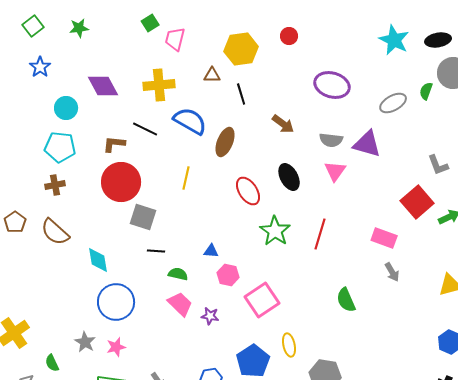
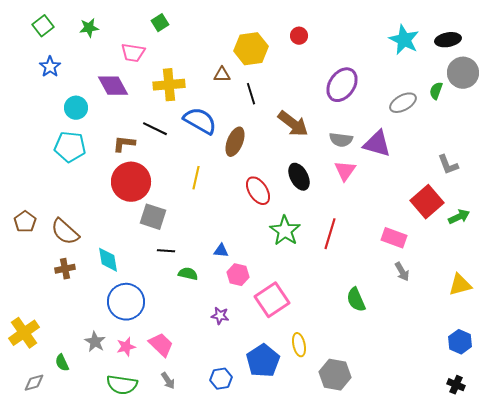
pink trapezoid: (175, 39) -> (133, 53), moved, turned -95
purple ellipse: (332, 85) -> (342, 85), turned -72
brown arrow: (283, 124) -> (293, 124), size x1.4
brown cross: (55, 185) -> (65, 269), moved
pink trapezoid: (180, 304) -> (161, 345), moved

